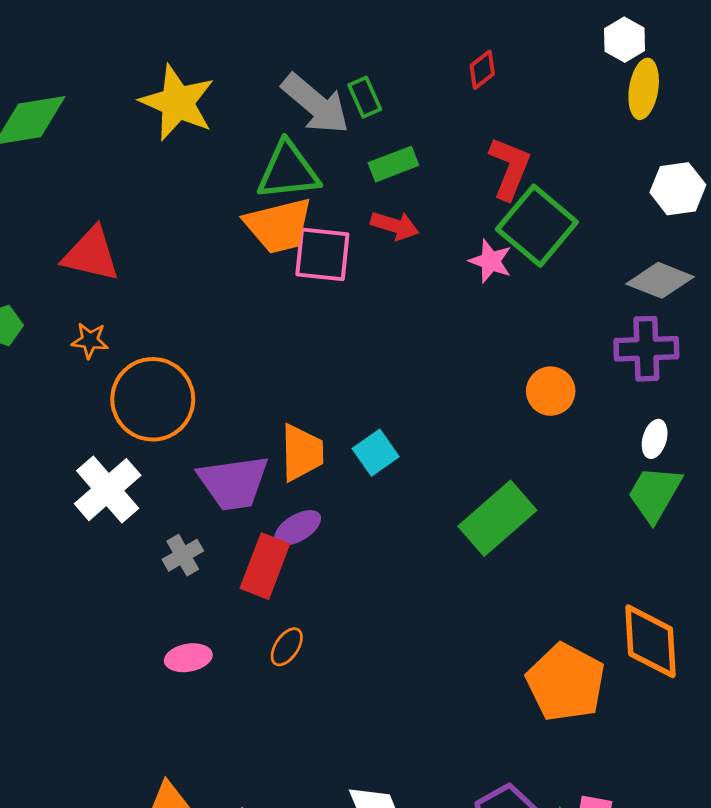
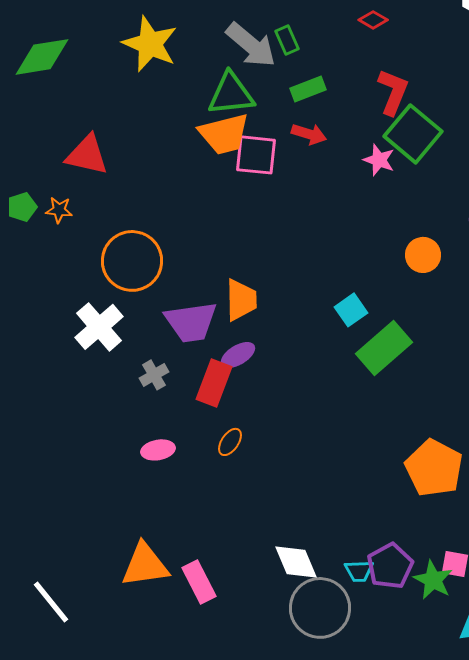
red diamond: (482, 70) -> (373, 20), turned 68
orange star: (90, 340) -> (59, 210), moved
cyan square: (376, 453) -> (351, 310), moved

